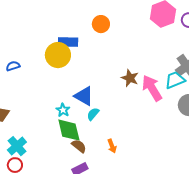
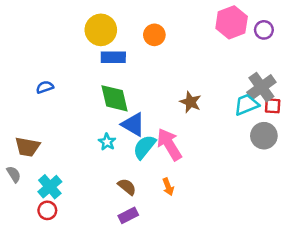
yellow circle: (58, 55) -> (101, 30), moved
pink arrow: (152, 88) -> (169, 144), moved
cyan semicircle: (93, 114) -> (144, 147), size x1.5
green diamond: (69, 130) -> (115, 98), moved

